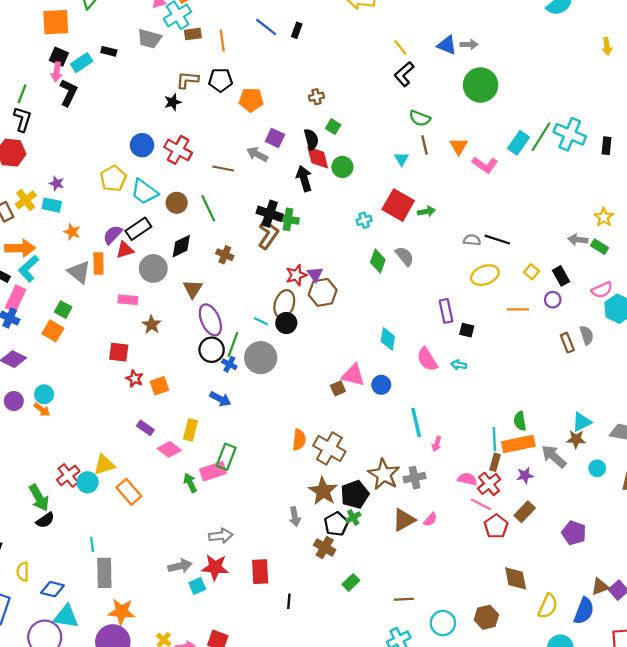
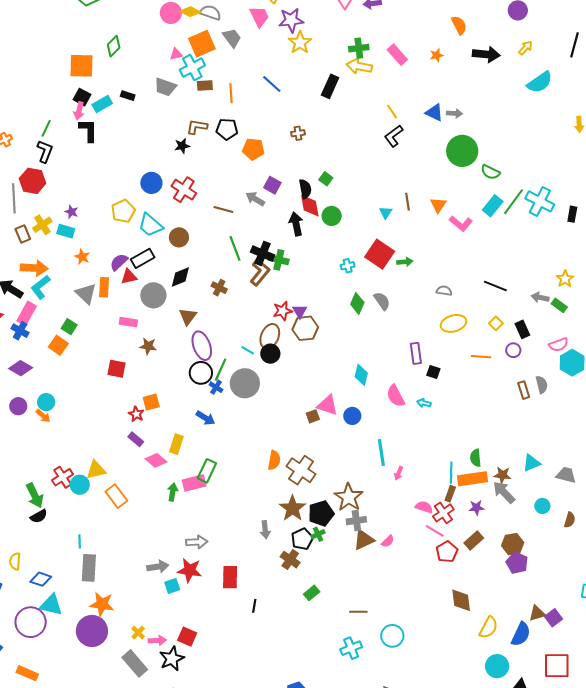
black rectangle: (297, 30) -> (330, 86), moved, size x1.6
black L-shape: (68, 93) -> (88, 130), turned -30
brown cross: (316, 97) -> (298, 133), moved
green semicircle: (420, 118) -> (490, 172), moved
green line: (208, 208) -> (235, 248), moved
black line: (497, 240) -> (495, 286), moved
brown star: (152, 325) -> (148, 346), turned -30
red star: (135, 379) -> (136, 414), moved
brown star: (576, 439) -> (502, 475), moved
gray cross: (414, 478) -> (356, 521), moved
green arrow: (190, 483) -> (173, 492), turned 30
brown hexagon: (486, 617) -> (513, 544), moved

